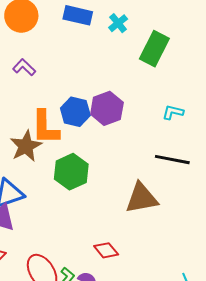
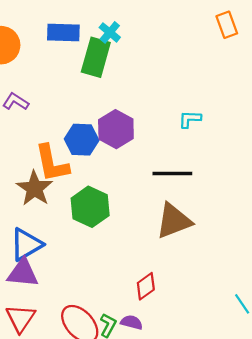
green rectangle: (154, 49) -> (96, 57), moved
black line: (172, 160) -> (172, 174), moved
red diamond: (106, 250) -> (146, 286), turned -75

